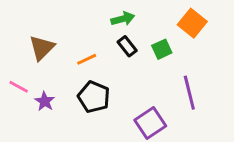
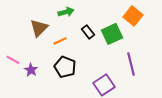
green arrow: (123, 19) -> (66, 12), moved
brown triangle: (42, 48) -> (39, 28), moved
green square: (162, 49) -> (112, 34), size x1.5

